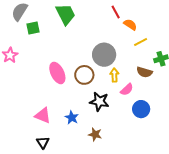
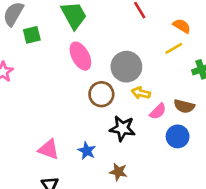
orange semicircle: (130, 25) -> (182, 26), moved
brown semicircle: (144, 72) -> (184, 106), moved
pink ellipse: (57, 73) -> (80, 56), moved
yellow arrow: (114, 75) -> (141, 93), turned -72

